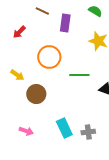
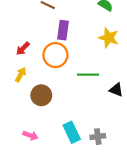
purple rectangle: (65, 23) -> (63, 30), moved
red arrow: (19, 32) -> (23, 49), moved
yellow arrow: (17, 75) -> (21, 75), turned -96

